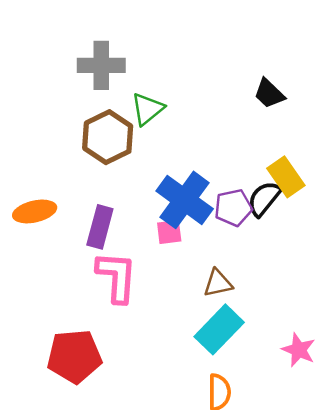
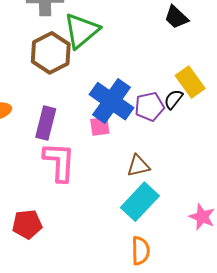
green triangle: (147, 109) -> (81, 31), size x1.4
black semicircle: (264, 199) -> (173, 99), size x0.7
red pentagon: (74, 356) -> (27, 224), size x0.7

